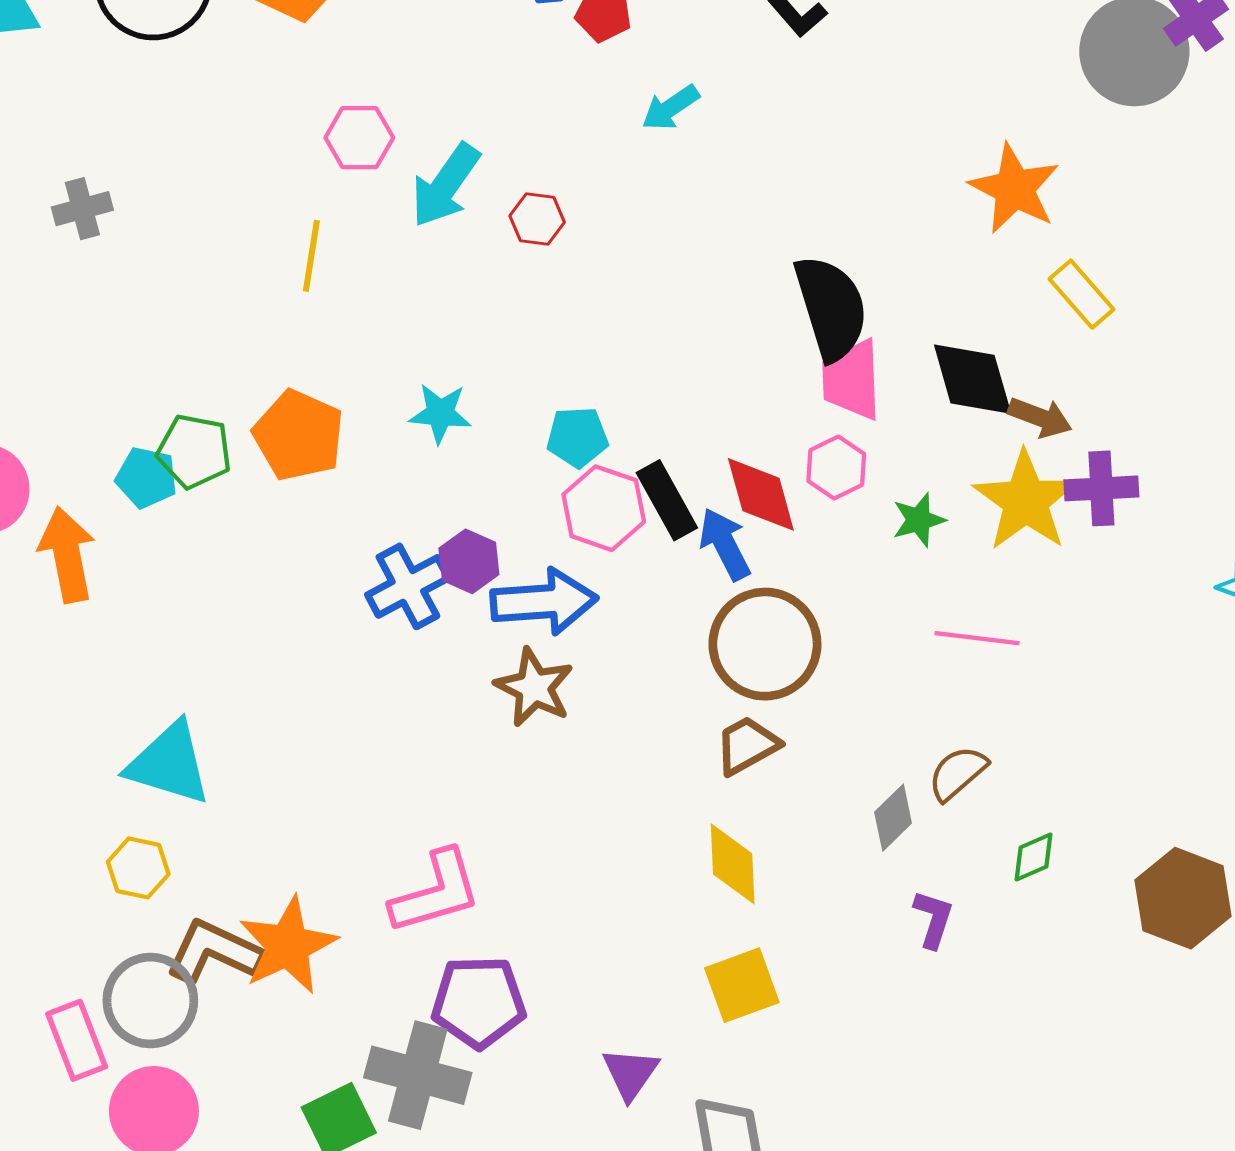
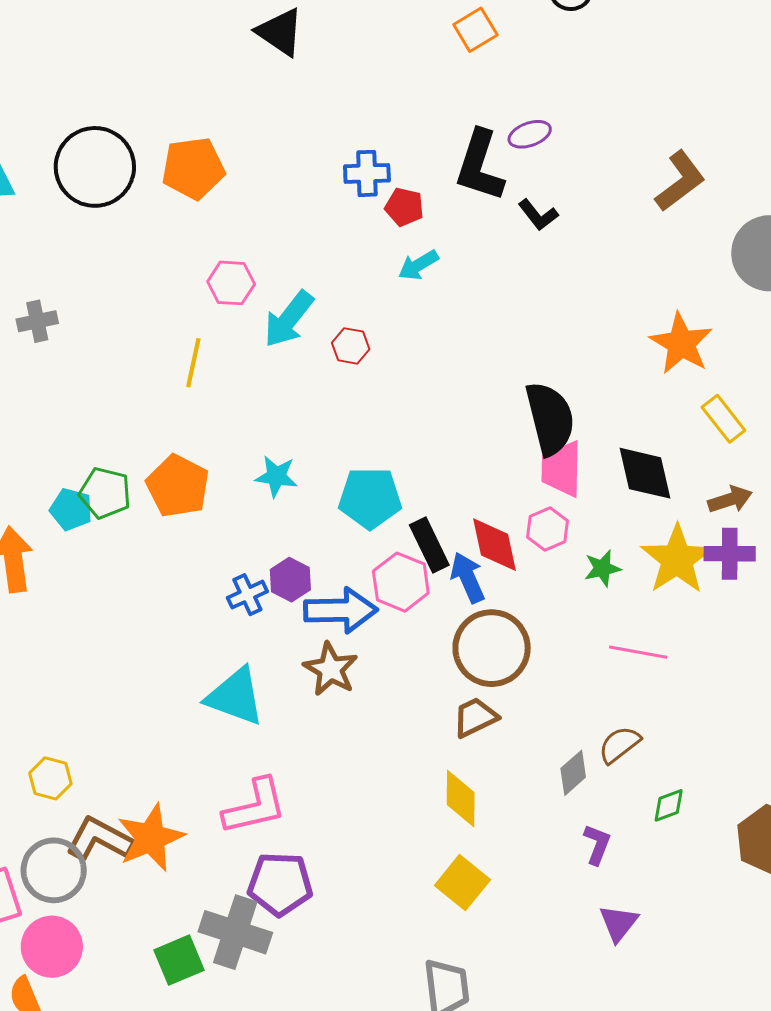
cyan arrow: (670, 108) -> (418, 265), moved
brown arrow: (1040, 417) -> (730, 500), moved, turned -42
cyan pentagon: (577, 437) -> (370, 498), size x1.5
pink hexagon: (604, 508) -> (401, 582), moved
blue cross: (408, 586) -> (247, 595), size x0.7
cyan triangle: (169, 763) -> (235, 697), moved
yellow square: (742, 985) -> (462, 883), turned -34
purple triangle: (630, 1073) -> (619, 923), moved

